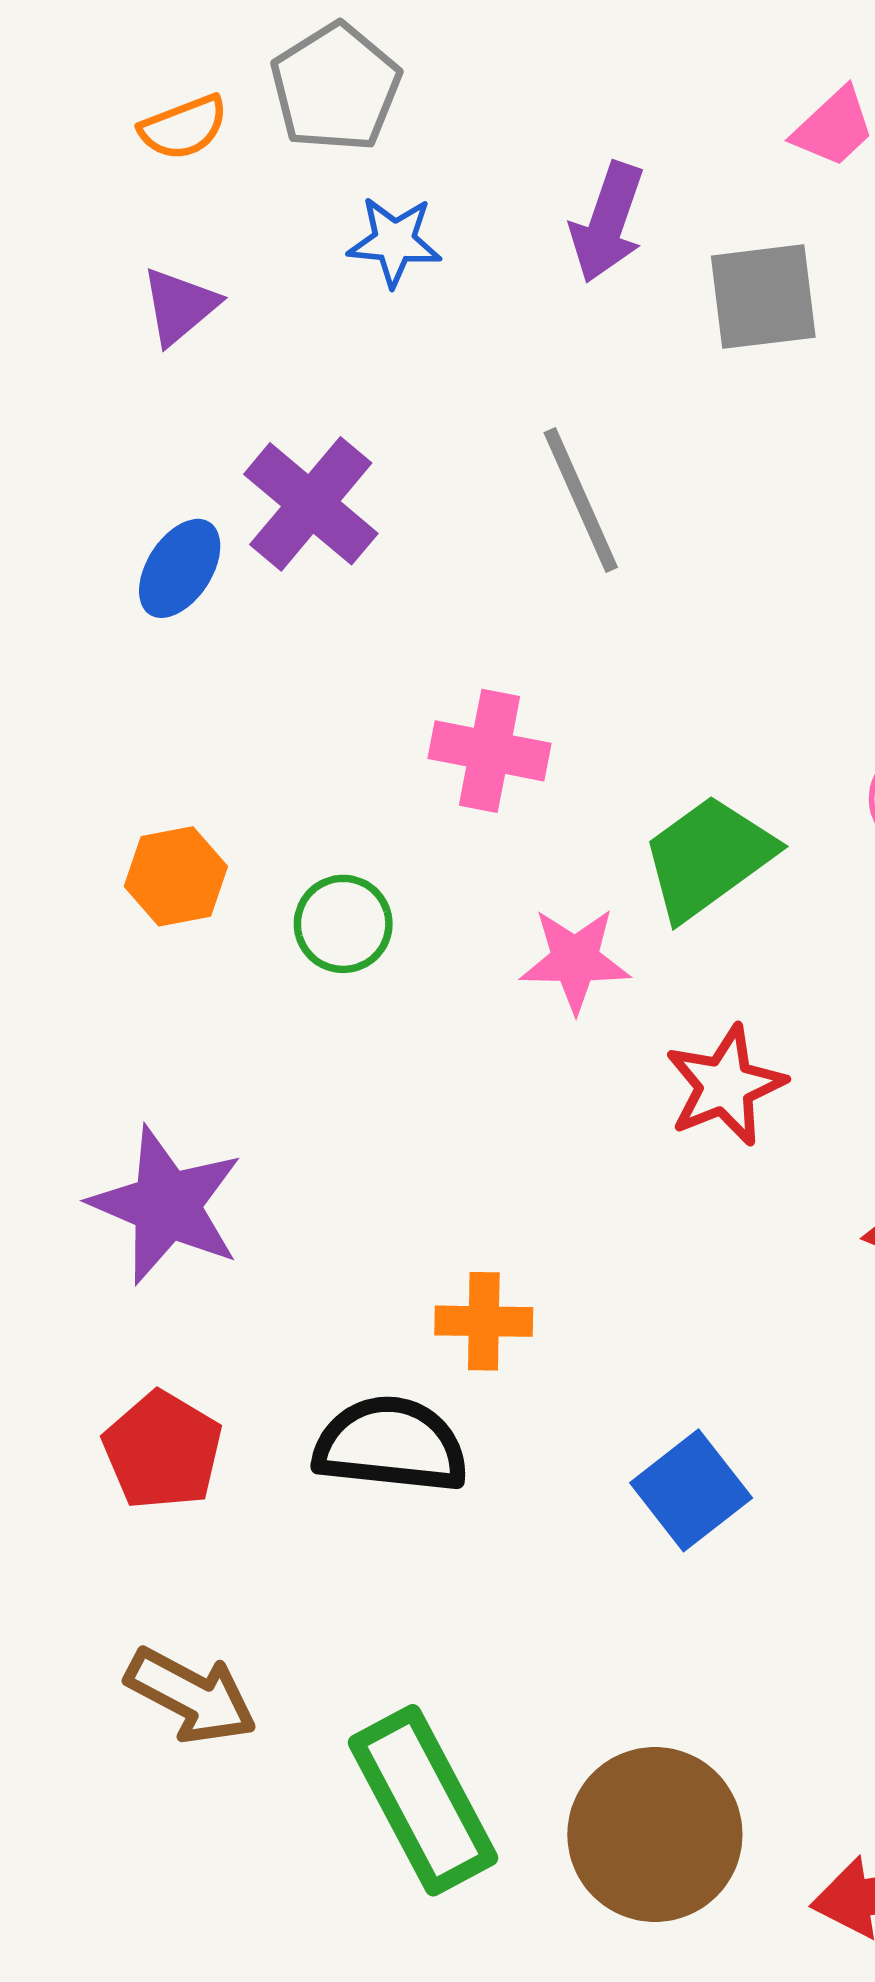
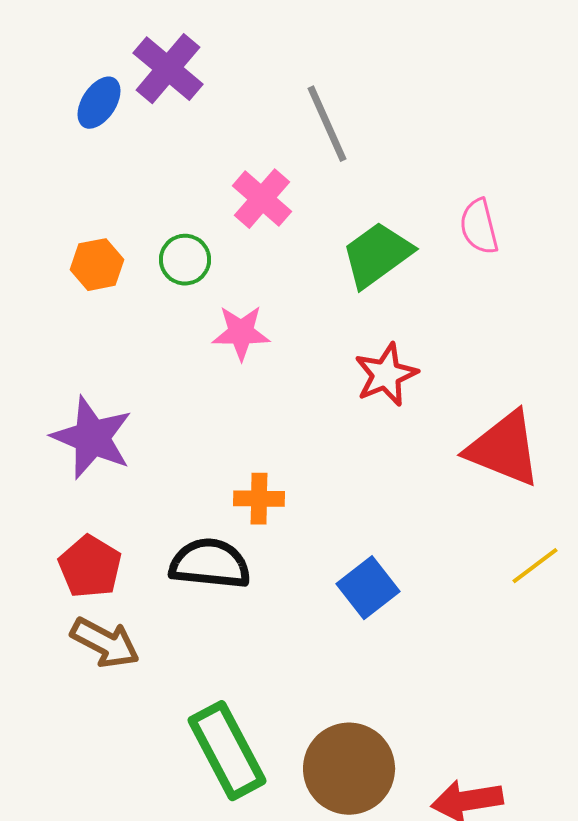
gray line: (581, 500) -> (327, 124), moved
pink cross: (490, 751) -> (262, 199), turned 30
green circle: (343, 924) -> (185, 260), moved
pink star: (575, 960) -> (241, 333), moved
brown arrow: (191, 1696) -> (105, 643), moved

